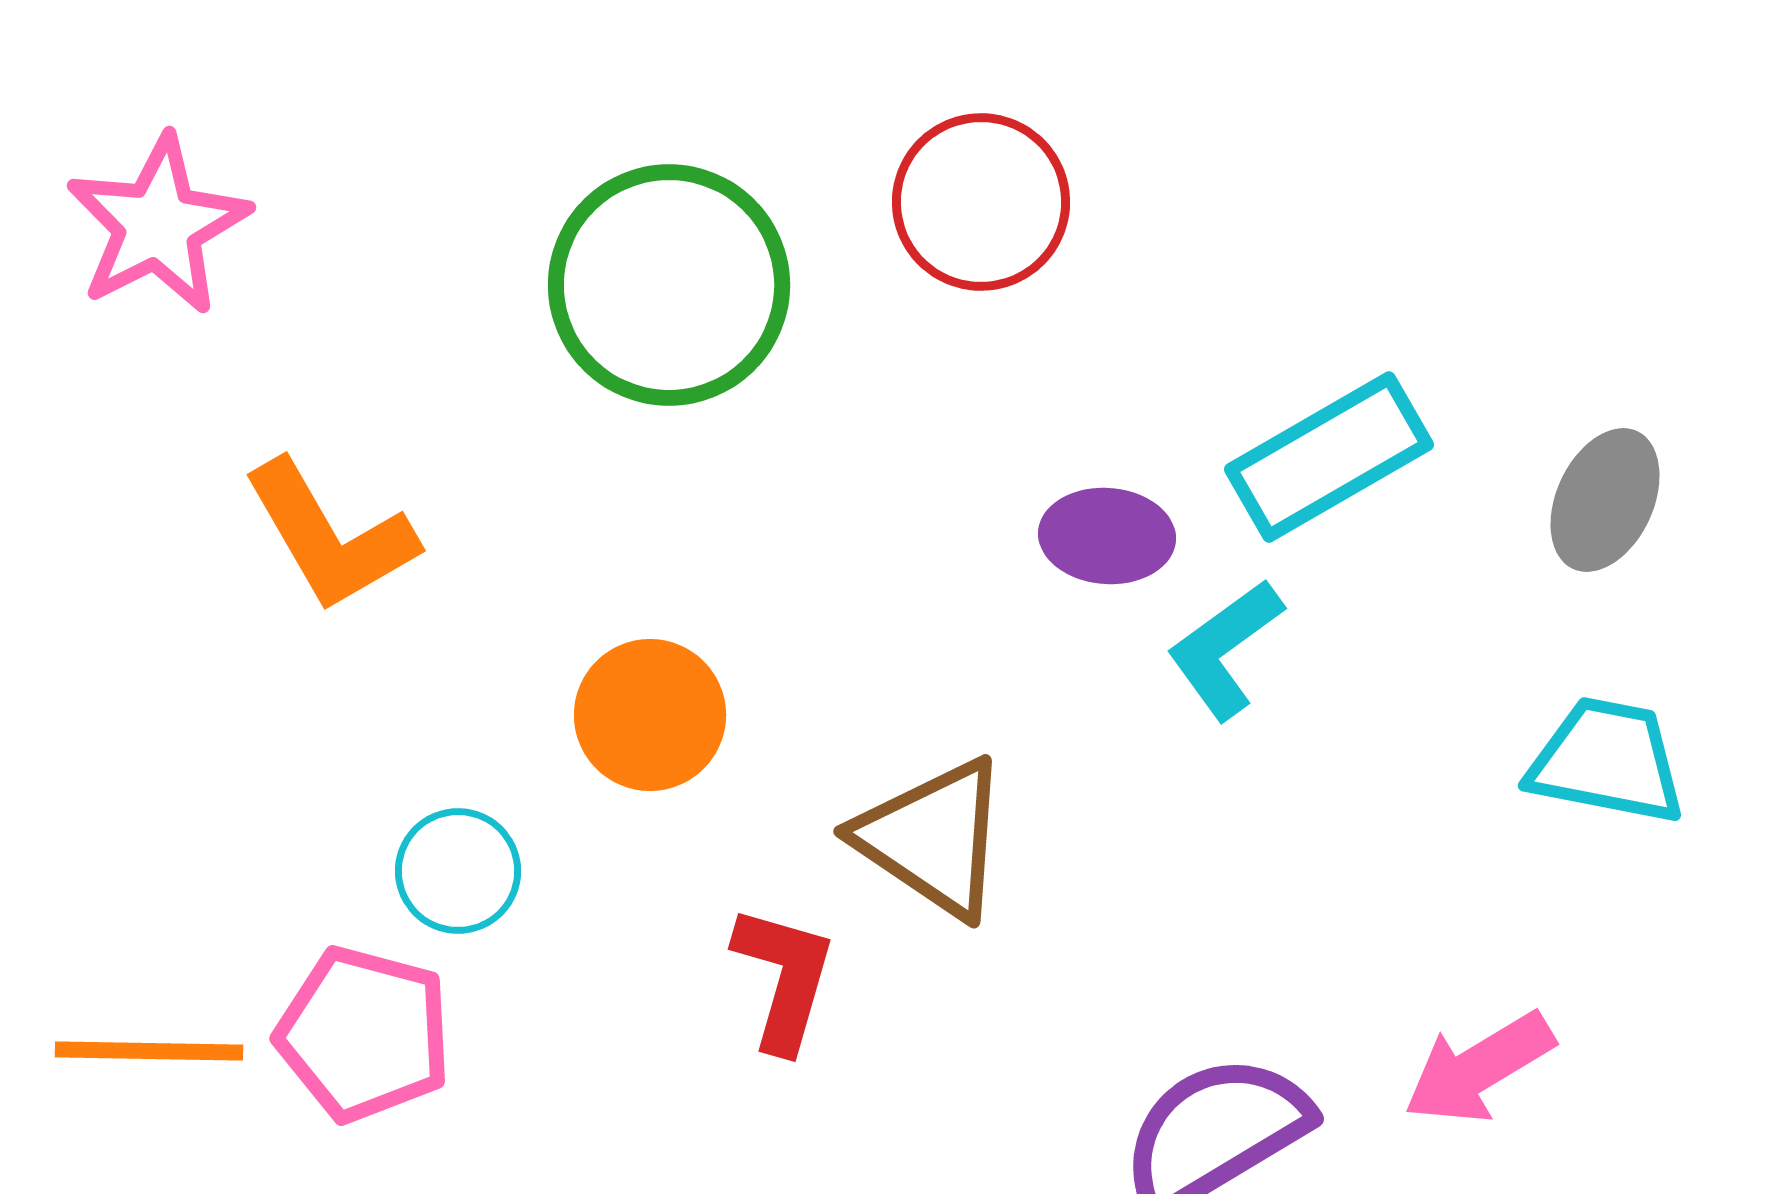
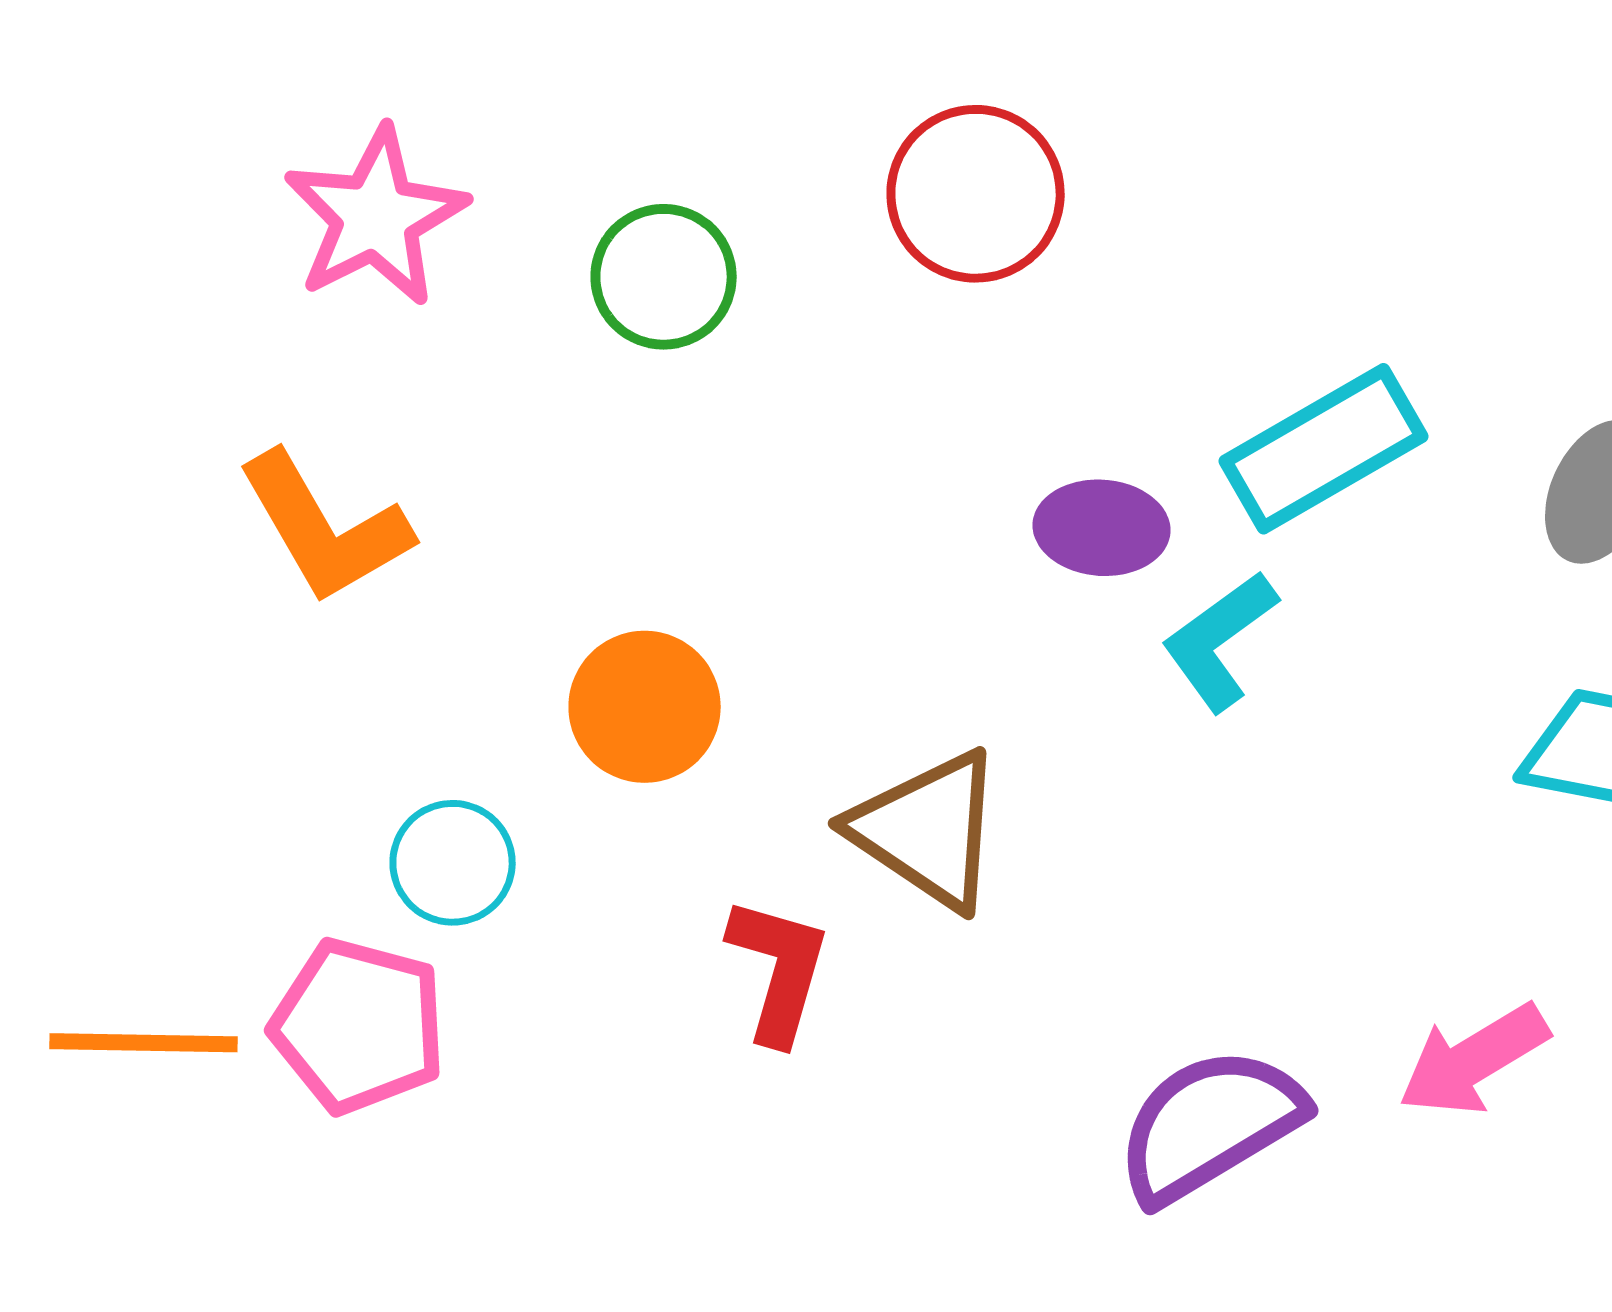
pink star: (158, 225) -> (376, 217), moved
green circle: (669, 285) -> (664, 277), size x0.6

